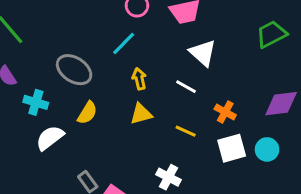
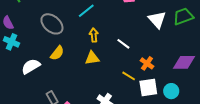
white triangle: (203, 53) -> (157, 20), moved
cyan cross: (36, 102) -> (11, 42), moved
yellow line: (186, 131) -> (129, 76), moved

